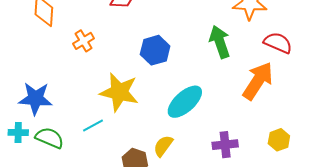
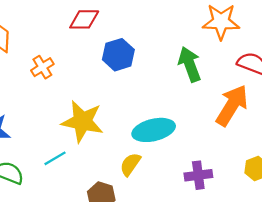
blue hexagon: (155, 50) -> (118, 55), moved
cyan ellipse: (185, 102) -> (154, 130), turned 30
yellow semicircle: (163, 146) -> (130, 164), moved

